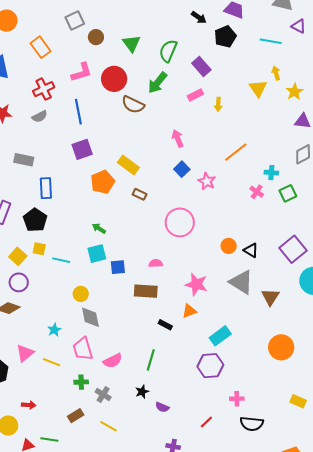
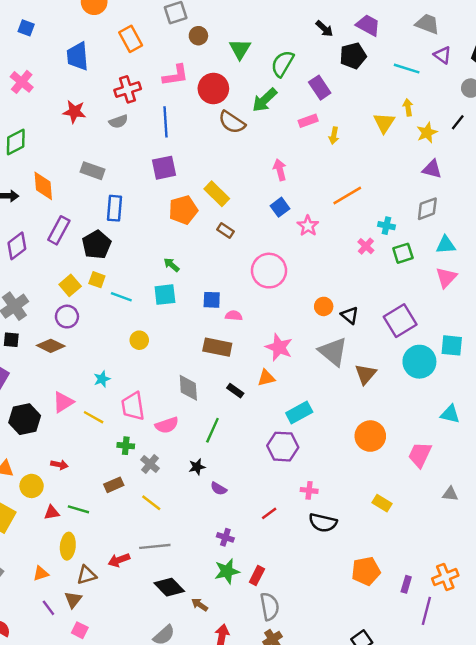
blue square: (118, 267) -> (212, 300), moved
gray diamond: (90, 317) -> (188, 388), moved

